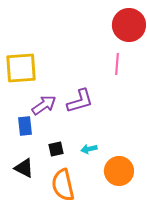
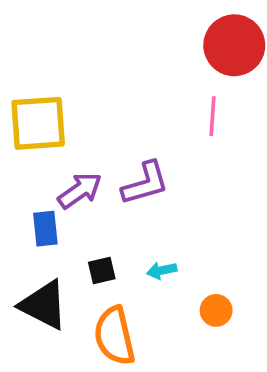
black triangle: (24, 168) -> (44, 305), size x1.4
orange circle: (119, 171) -> (216, 310), size x0.6

